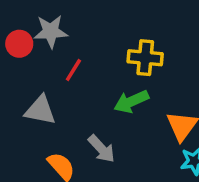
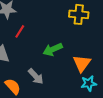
yellow cross: (145, 58) -> (79, 14), moved

